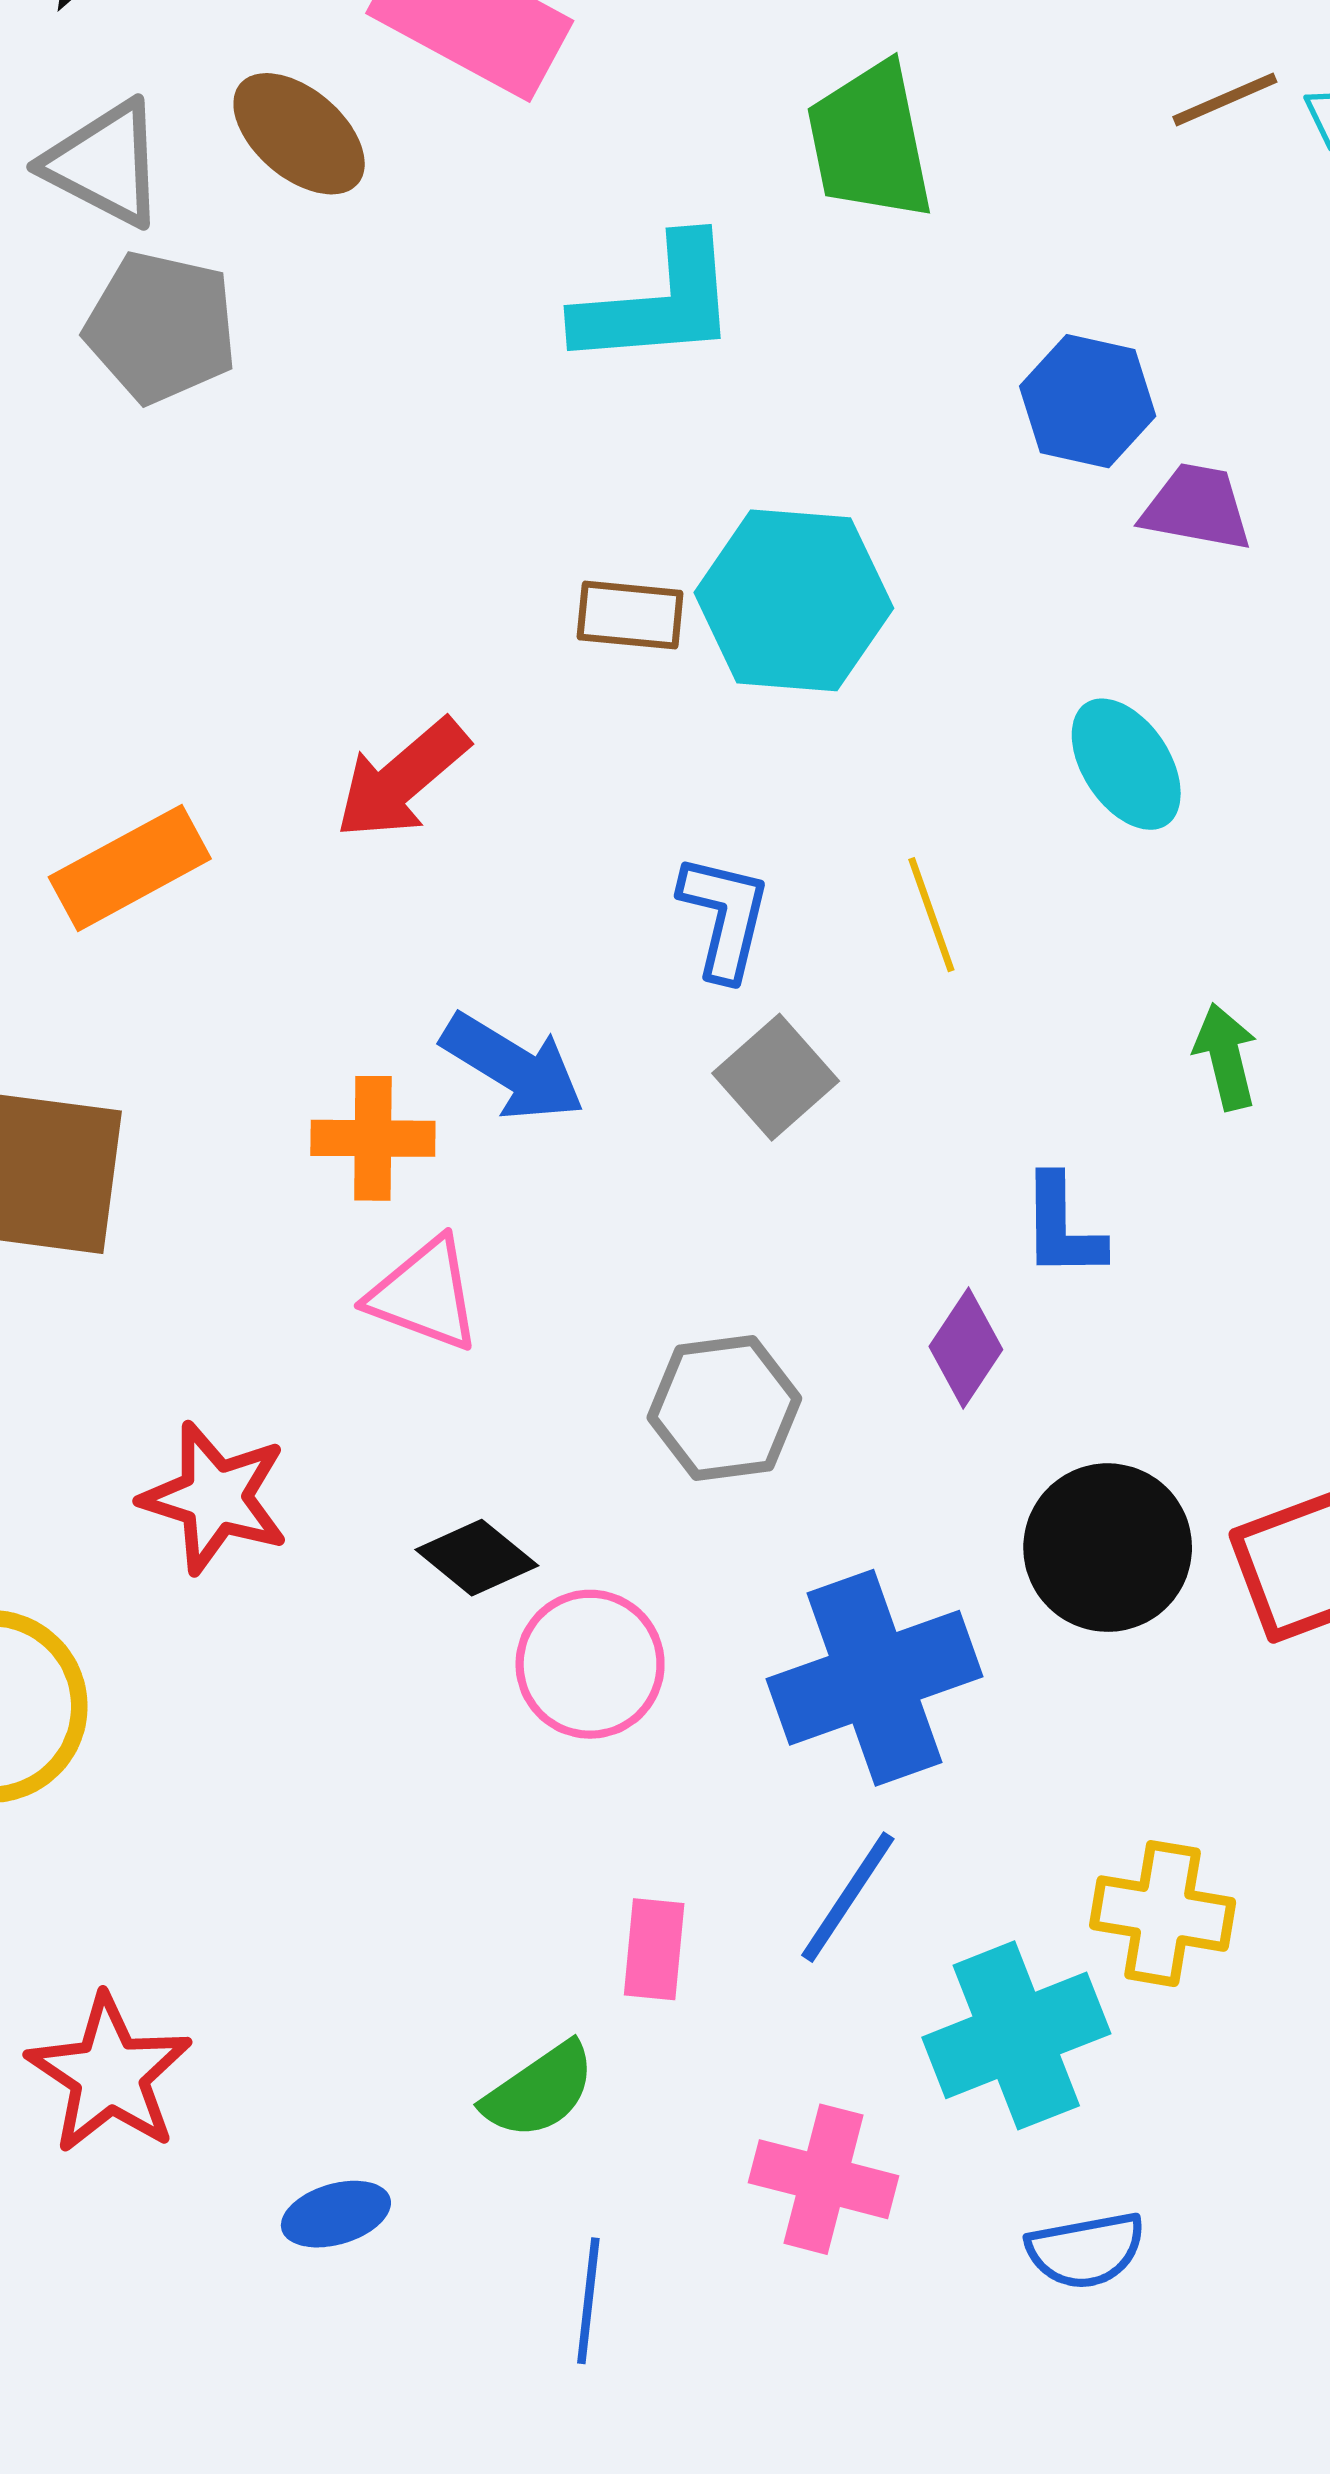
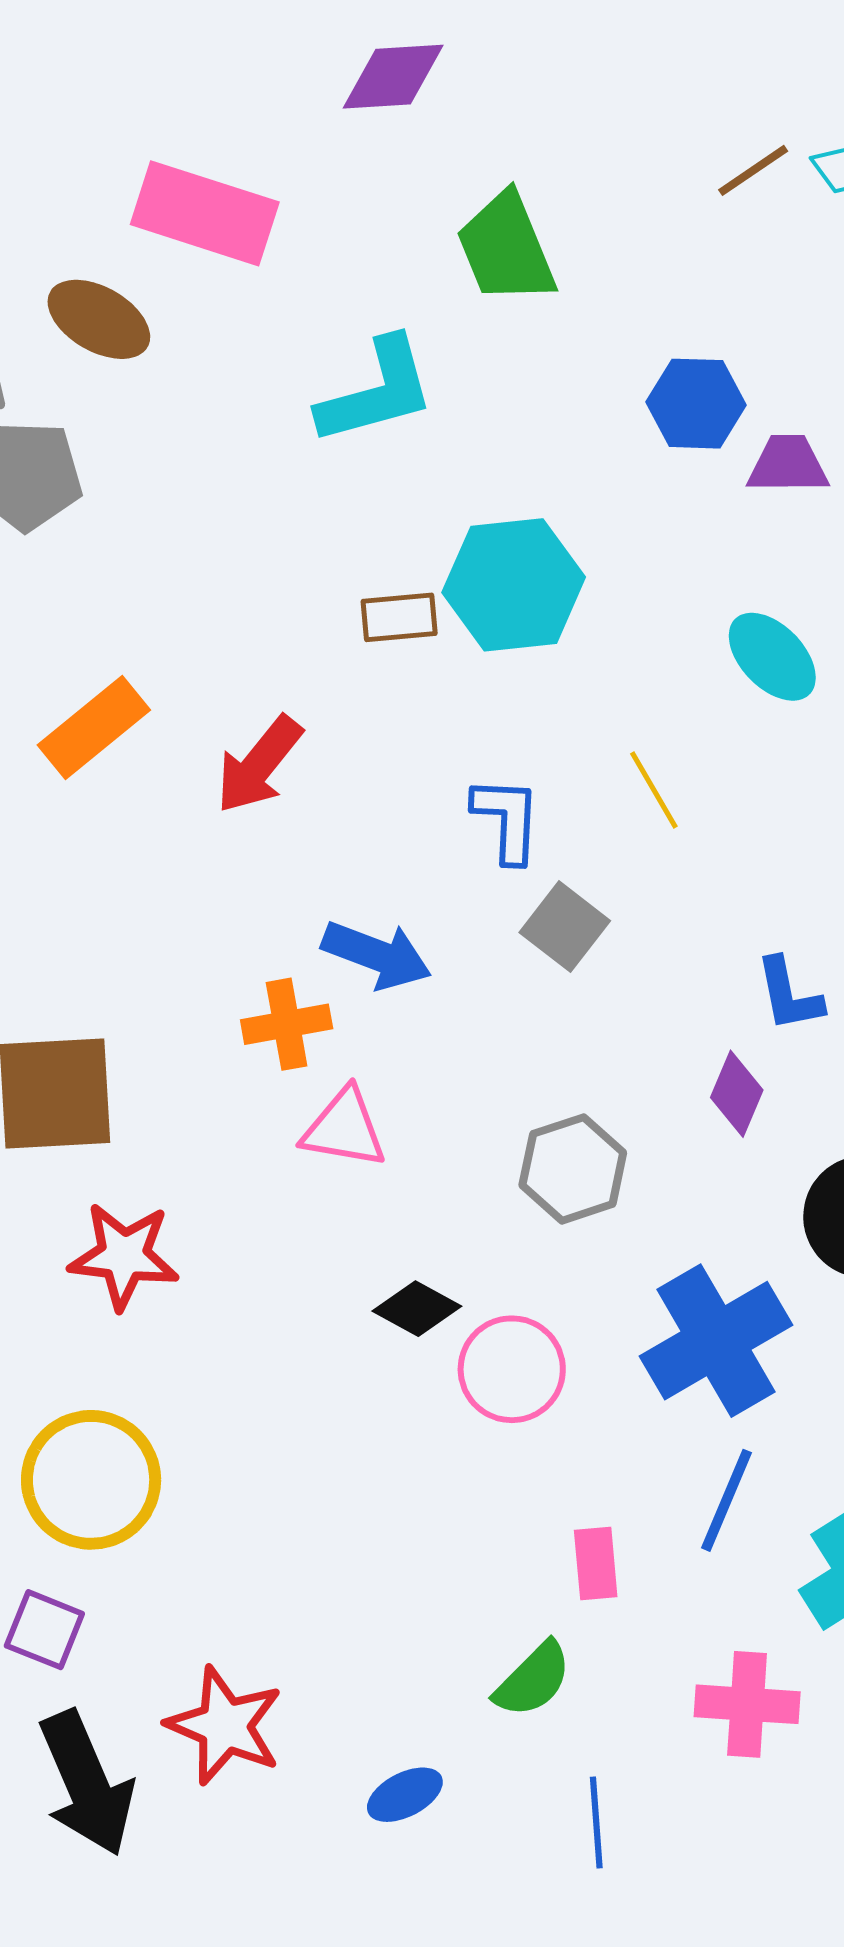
orange rectangle: (130, 868) -> (94, 727), moved
red star: (215, 1498) -> (124, 1256), moved

